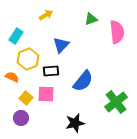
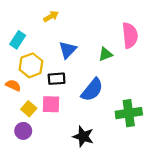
green triangle: (91, 19) -> (105, 54), moved
green cross: (116, 102) -> (129, 113), turned 30
black star: (75, 123) -> (83, 136), turned 30

